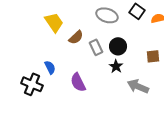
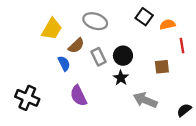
gray ellipse: (107, 15) -> (95, 21), moved
yellow trapezoid: (54, 22) -> (52, 29), turned 65
blue semicircle: (50, 67) -> (64, 63), moved

